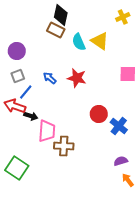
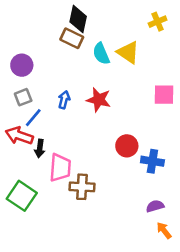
blue arrow: (50, 78) -> (64, 100), turned 64
black arrow: (31, 116) -> (40, 148), turned 80
blue cross: (119, 126) -> (152, 161), turned -30
green square: (17, 168) -> (22, 196), moved

